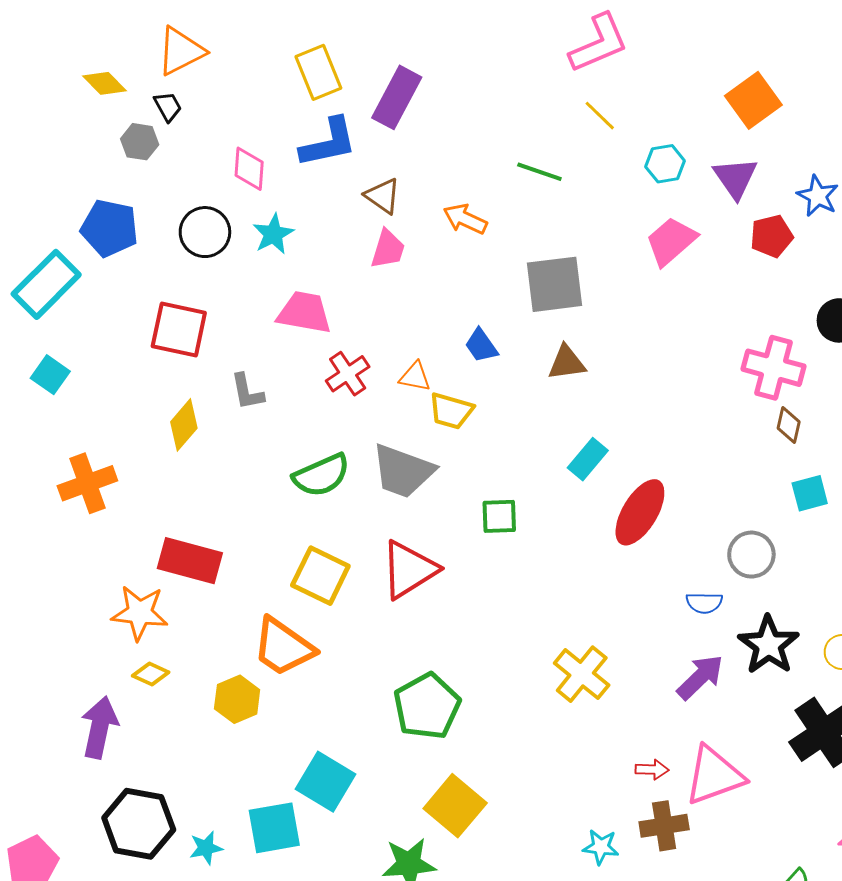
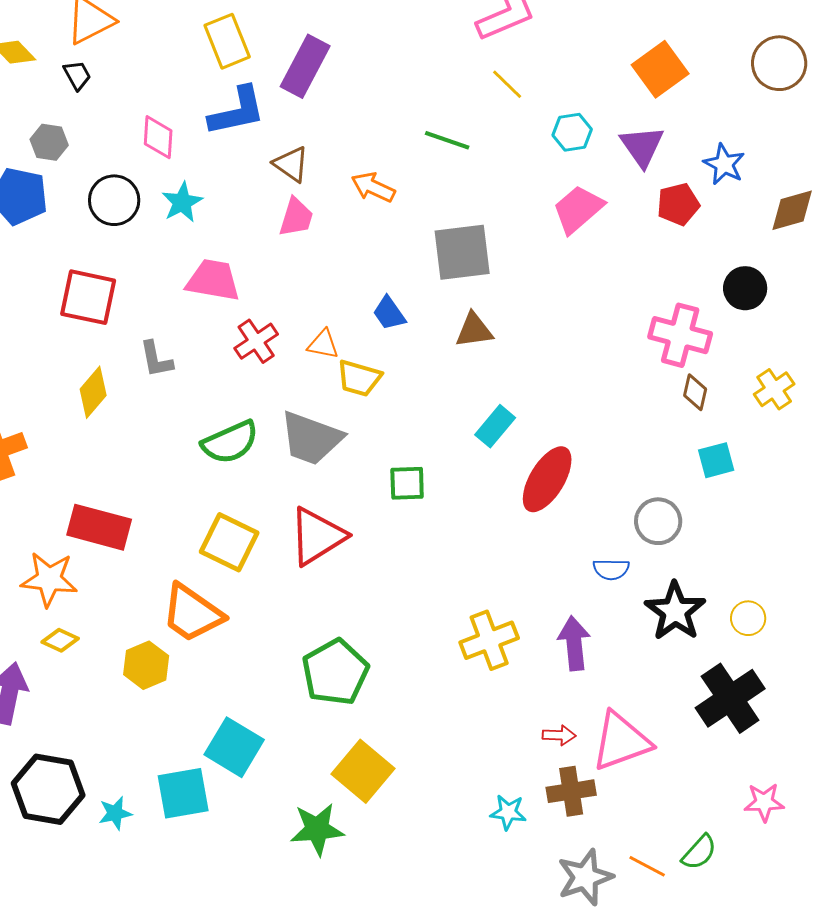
gray hexagon: (140, 142) -> (49, 142), moved
yellow cross: (582, 674) -> (489, 640), turned 30
purple arrow: (700, 677) -> (574, 643), moved, turned -52

